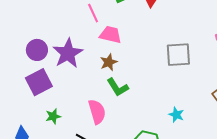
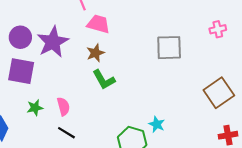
purple square: (39, 82) -> (21, 71), turned 36
pink semicircle: (97, 112) -> (63, 107), moved, size x0.7
cyan star: (176, 115) -> (157, 124), moved

